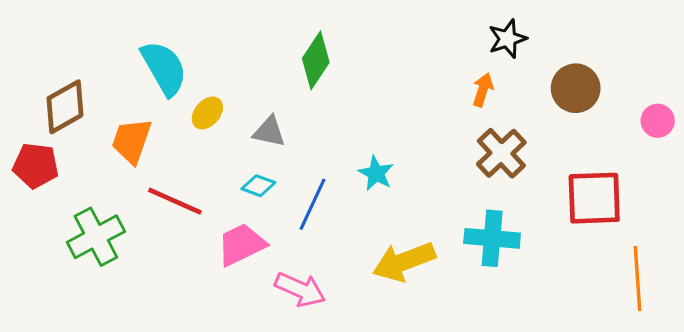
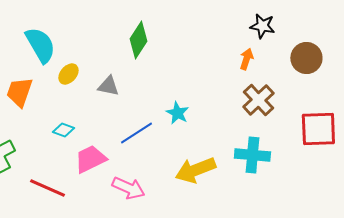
black star: (508, 39) -> (262, 26), turned 30
cyan diamond: (258, 186) -> (63, 130), moved
red line: (175, 201) -> (47, 188), moved
blue line: (313, 204) -> (136, 133), turned 32

